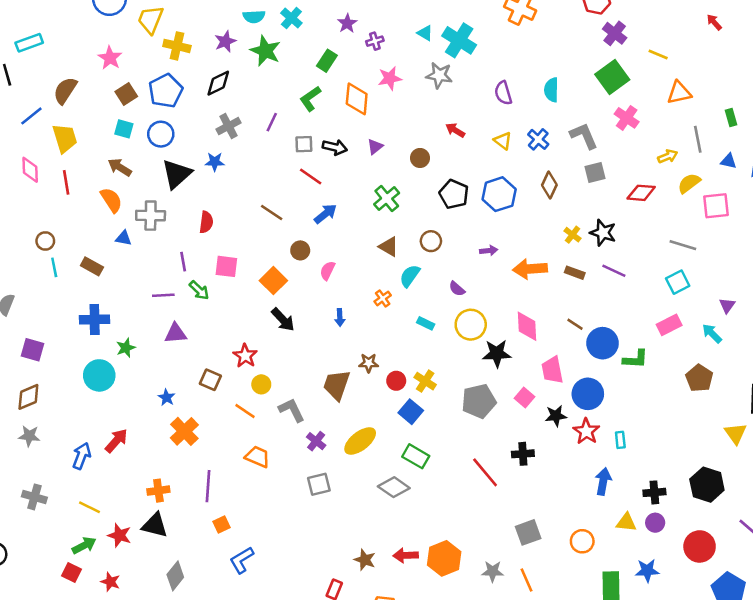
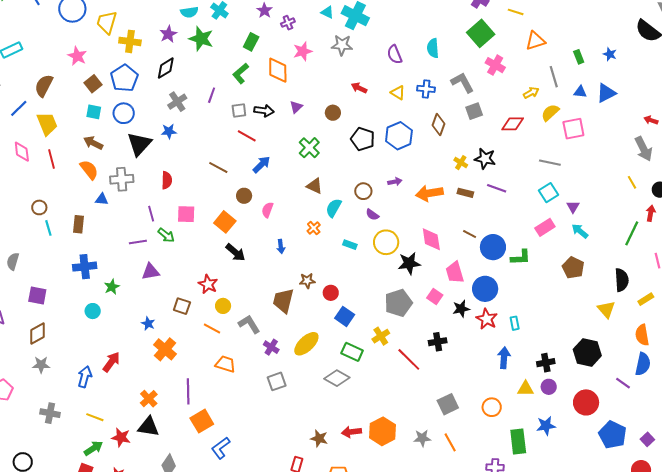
blue cross: (538, 139) -> (426, 89), turned -30
brown circle: (431, 241) -> (363, 191), moved
brown rectangle: (92, 266) -> (79, 224), turned 72
purple triangle: (727, 305) -> (573, 207), moved
cyan circle: (99, 375) -> (93, 311), size x0.6
yellow cross: (425, 381) -> (381, 336), moved, turned 30
orange cross: (158, 491) -> (149, 399), turned -30
orange square: (221, 525) -> (202, 421), size x1.6

